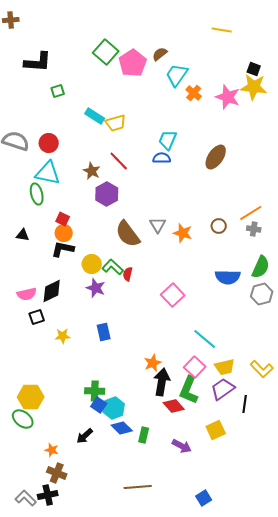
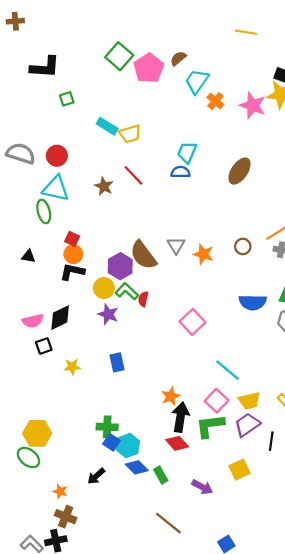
purple hexagon: (107, 194) -> (120, 266), moved
green L-shape: (189, 390) -> (210, 426), turned 60
red diamond: (174, 406) -> (177, 443), moved
green rectangle: (144, 435) -> (161, 475), turned -42
brown line: (138, 487) -> (168, 523), moved, turned 44

